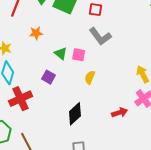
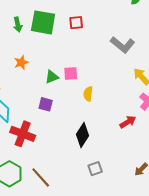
gray L-shape: (100, 36) -> (123, 45), moved
green triangle: (61, 53) -> (52, 77), turned -48
red cross: (20, 99) -> (23, 134), turned -30

